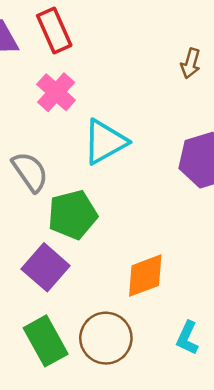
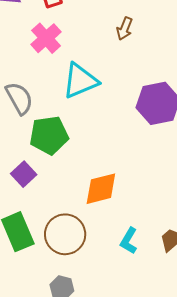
brown arrow: (191, 63) -> (125, 29), moved
purple square: (46, 267) -> (24, 174), size x0.7

